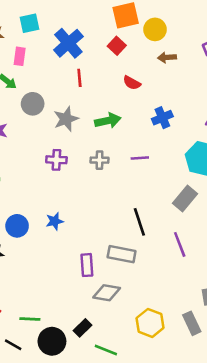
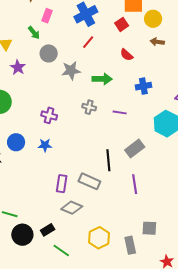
red line: (79, 78) -> (88, 42), turned 32
purple cross: (56, 160) -> (49, 115), moved
gray rectangle: (185, 199) -> (135, 149), moved

